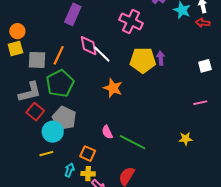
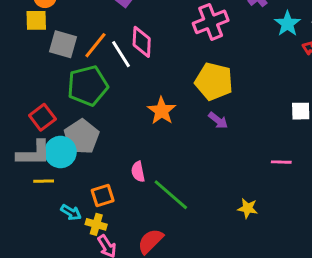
pink cross: (131, 21) -> (211, 22), turned 30
white line: (102, 54) -> (121, 54), moved
purple arrow: (161, 58) -> (218, 120), moved, turned 120
gray L-shape: (30, 92) -> (34, 153), moved
orange square: (88, 154) -> (103, 196), turned 35
cyan arrow: (69, 170) -> (71, 212), turned 88

